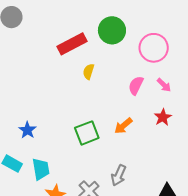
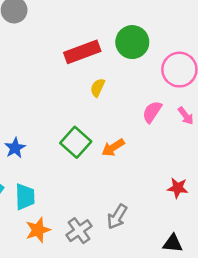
red star: (163, 117) -> (178, 188), moved, turned 30
orange arrow: (123, 126) -> (113, 148), moved
green square: (87, 133) -> (76, 142), moved, turned -35

